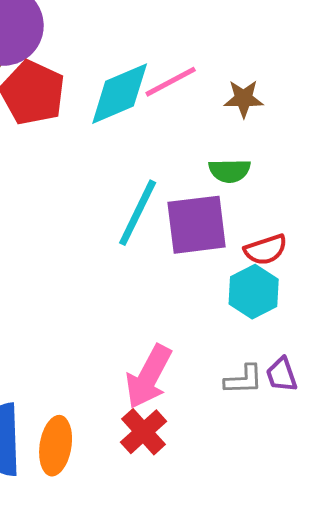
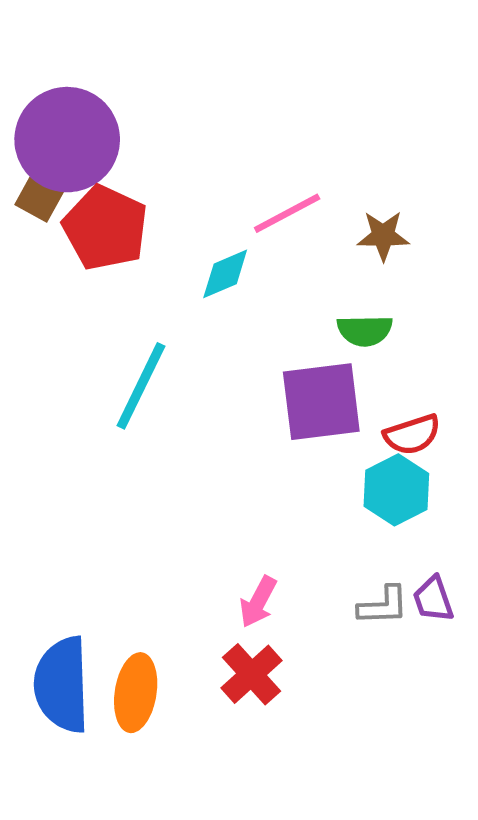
cyan diamond: (120, 94) -> (225, 274), moved, size x0.6
cyan line: (138, 213) -> (141, 386), moved
pink arrow: (149, 377) -> (258, 602), size x0.6

